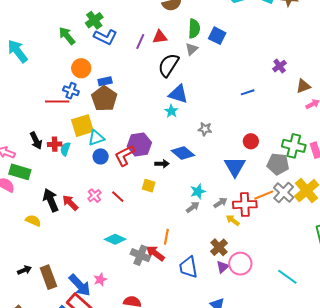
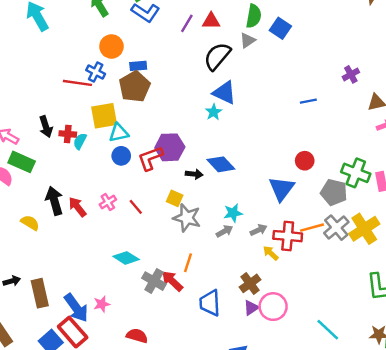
gray star: (205, 129) -> (187, 218), moved, size x1.6

